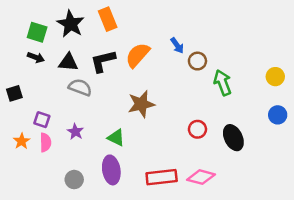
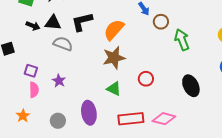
orange semicircle: (138, 55) -> (114, 30), moved
black arrow: (36, 57) -> (33, 26), moved
red circle: (197, 129) -> (146, 79), moved
green triangle: (116, 138) -> (114, 89), moved
orange star: (22, 141) -> (23, 116), moved

